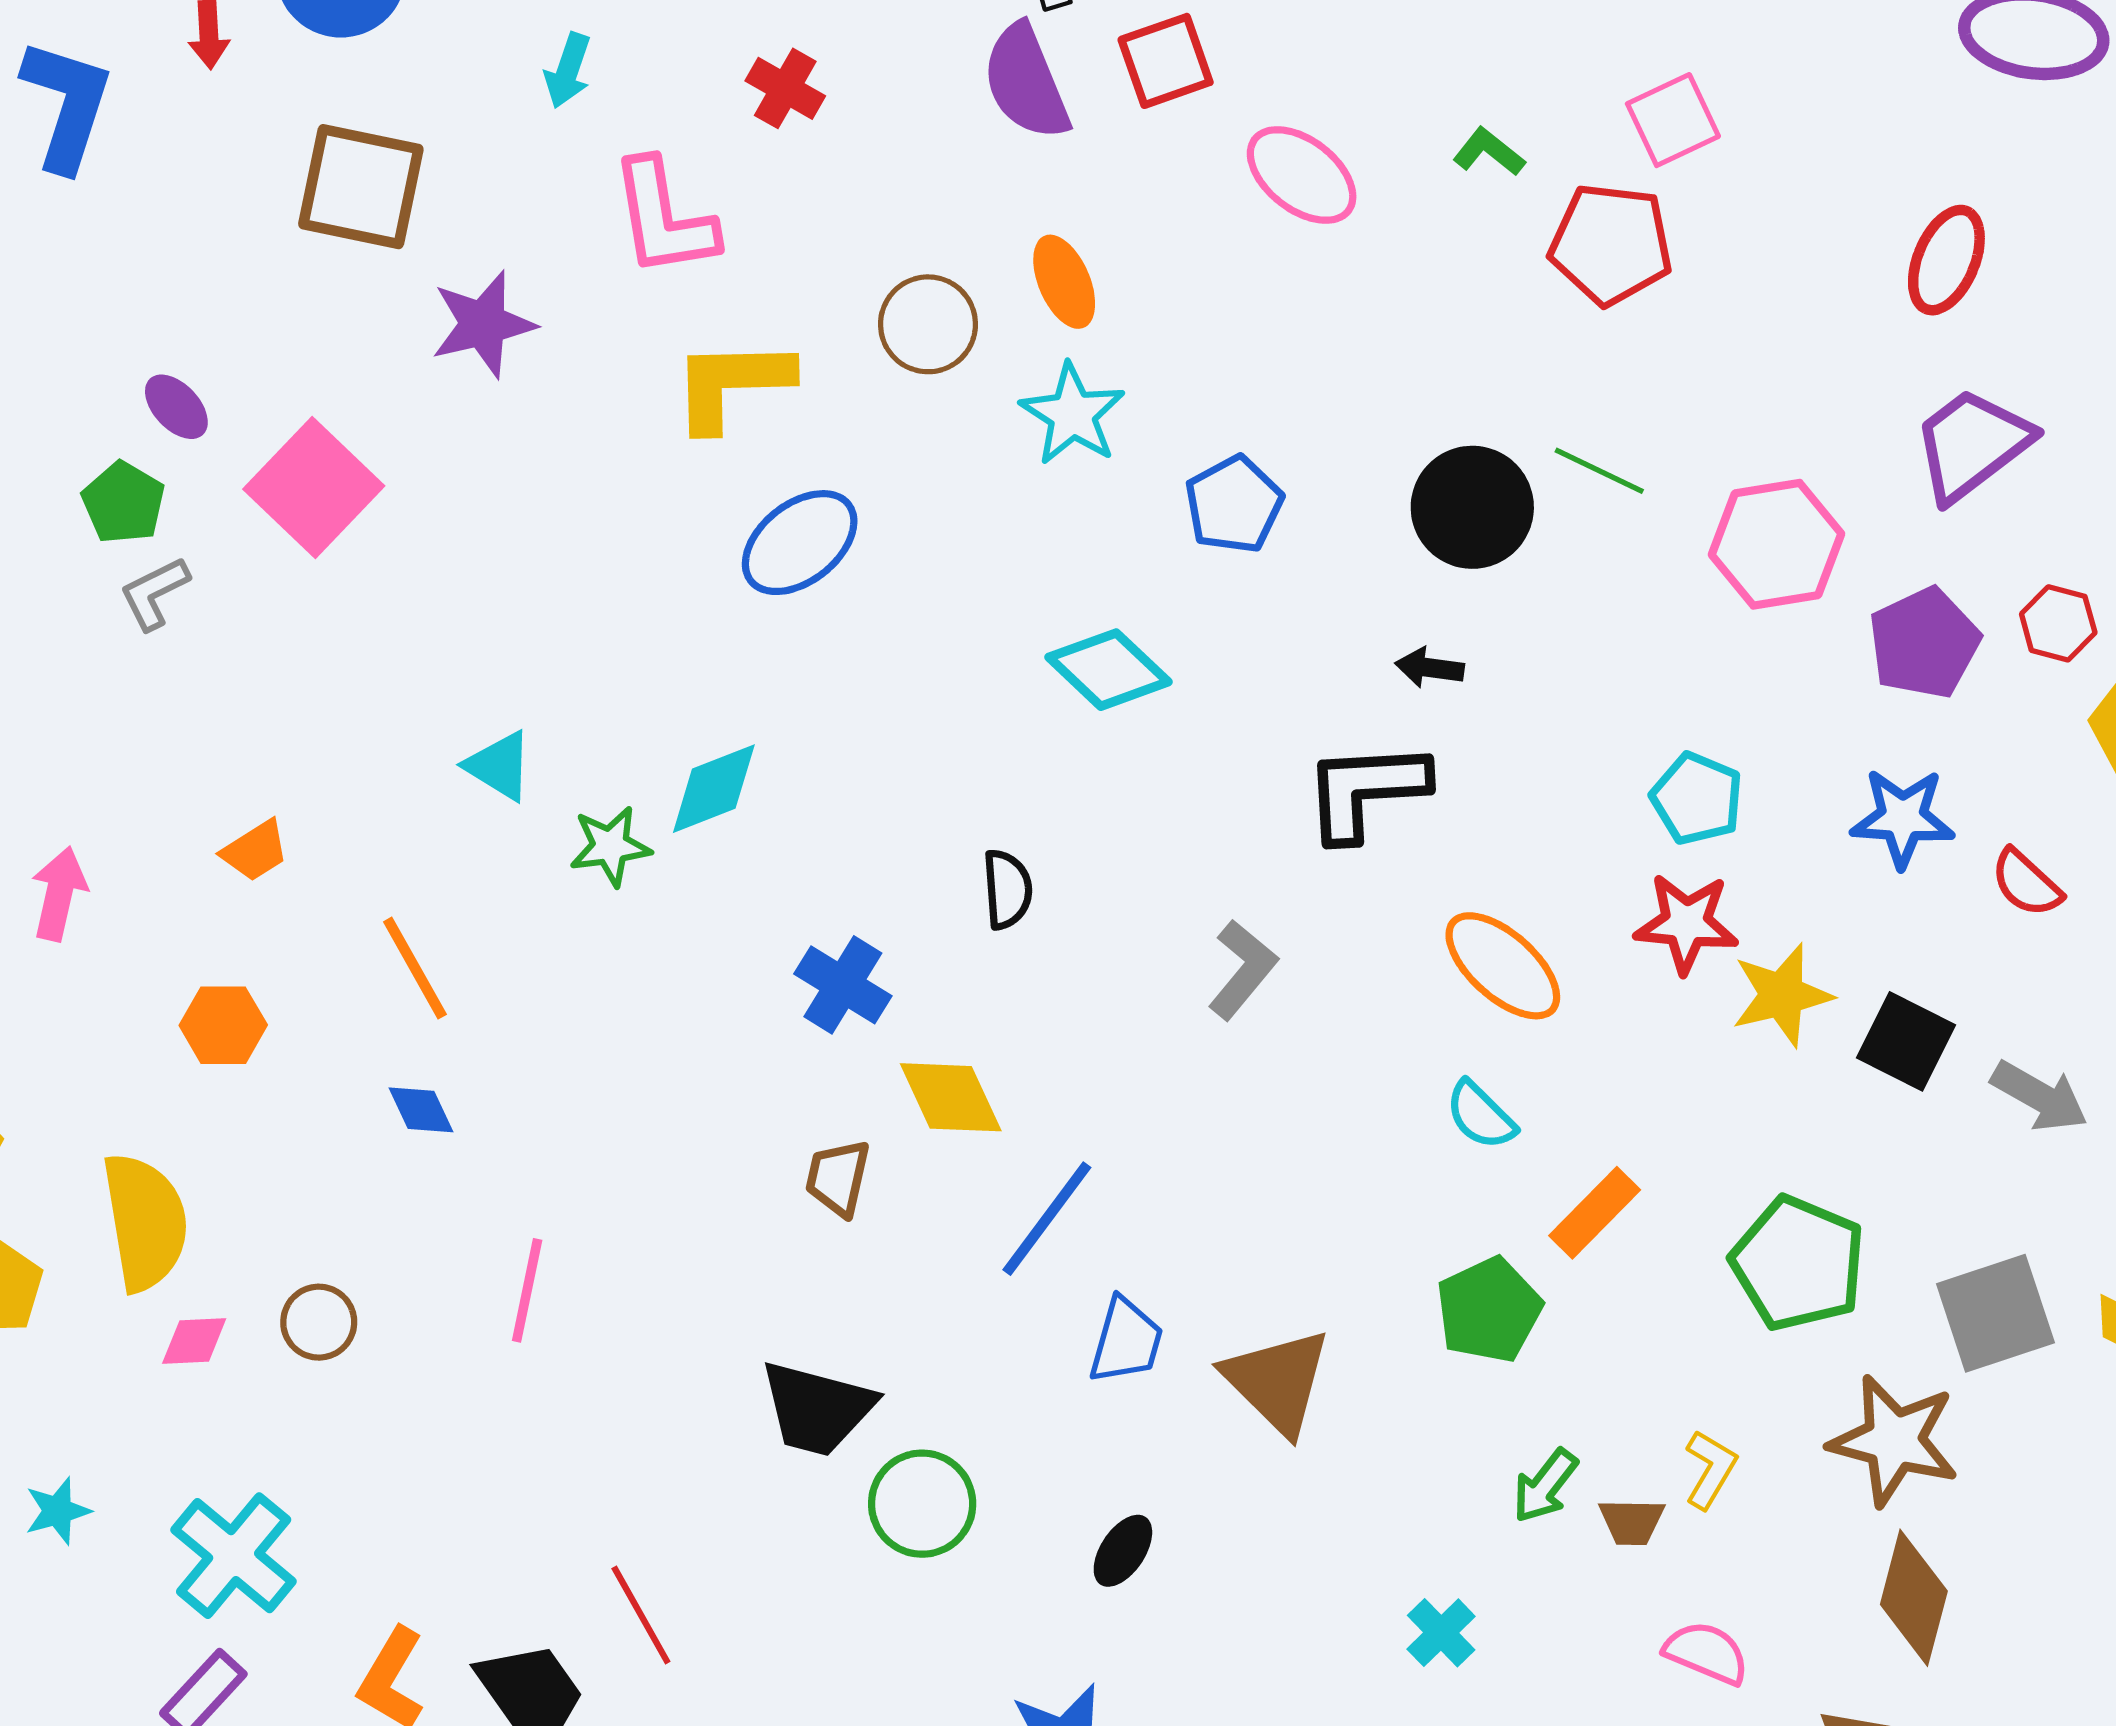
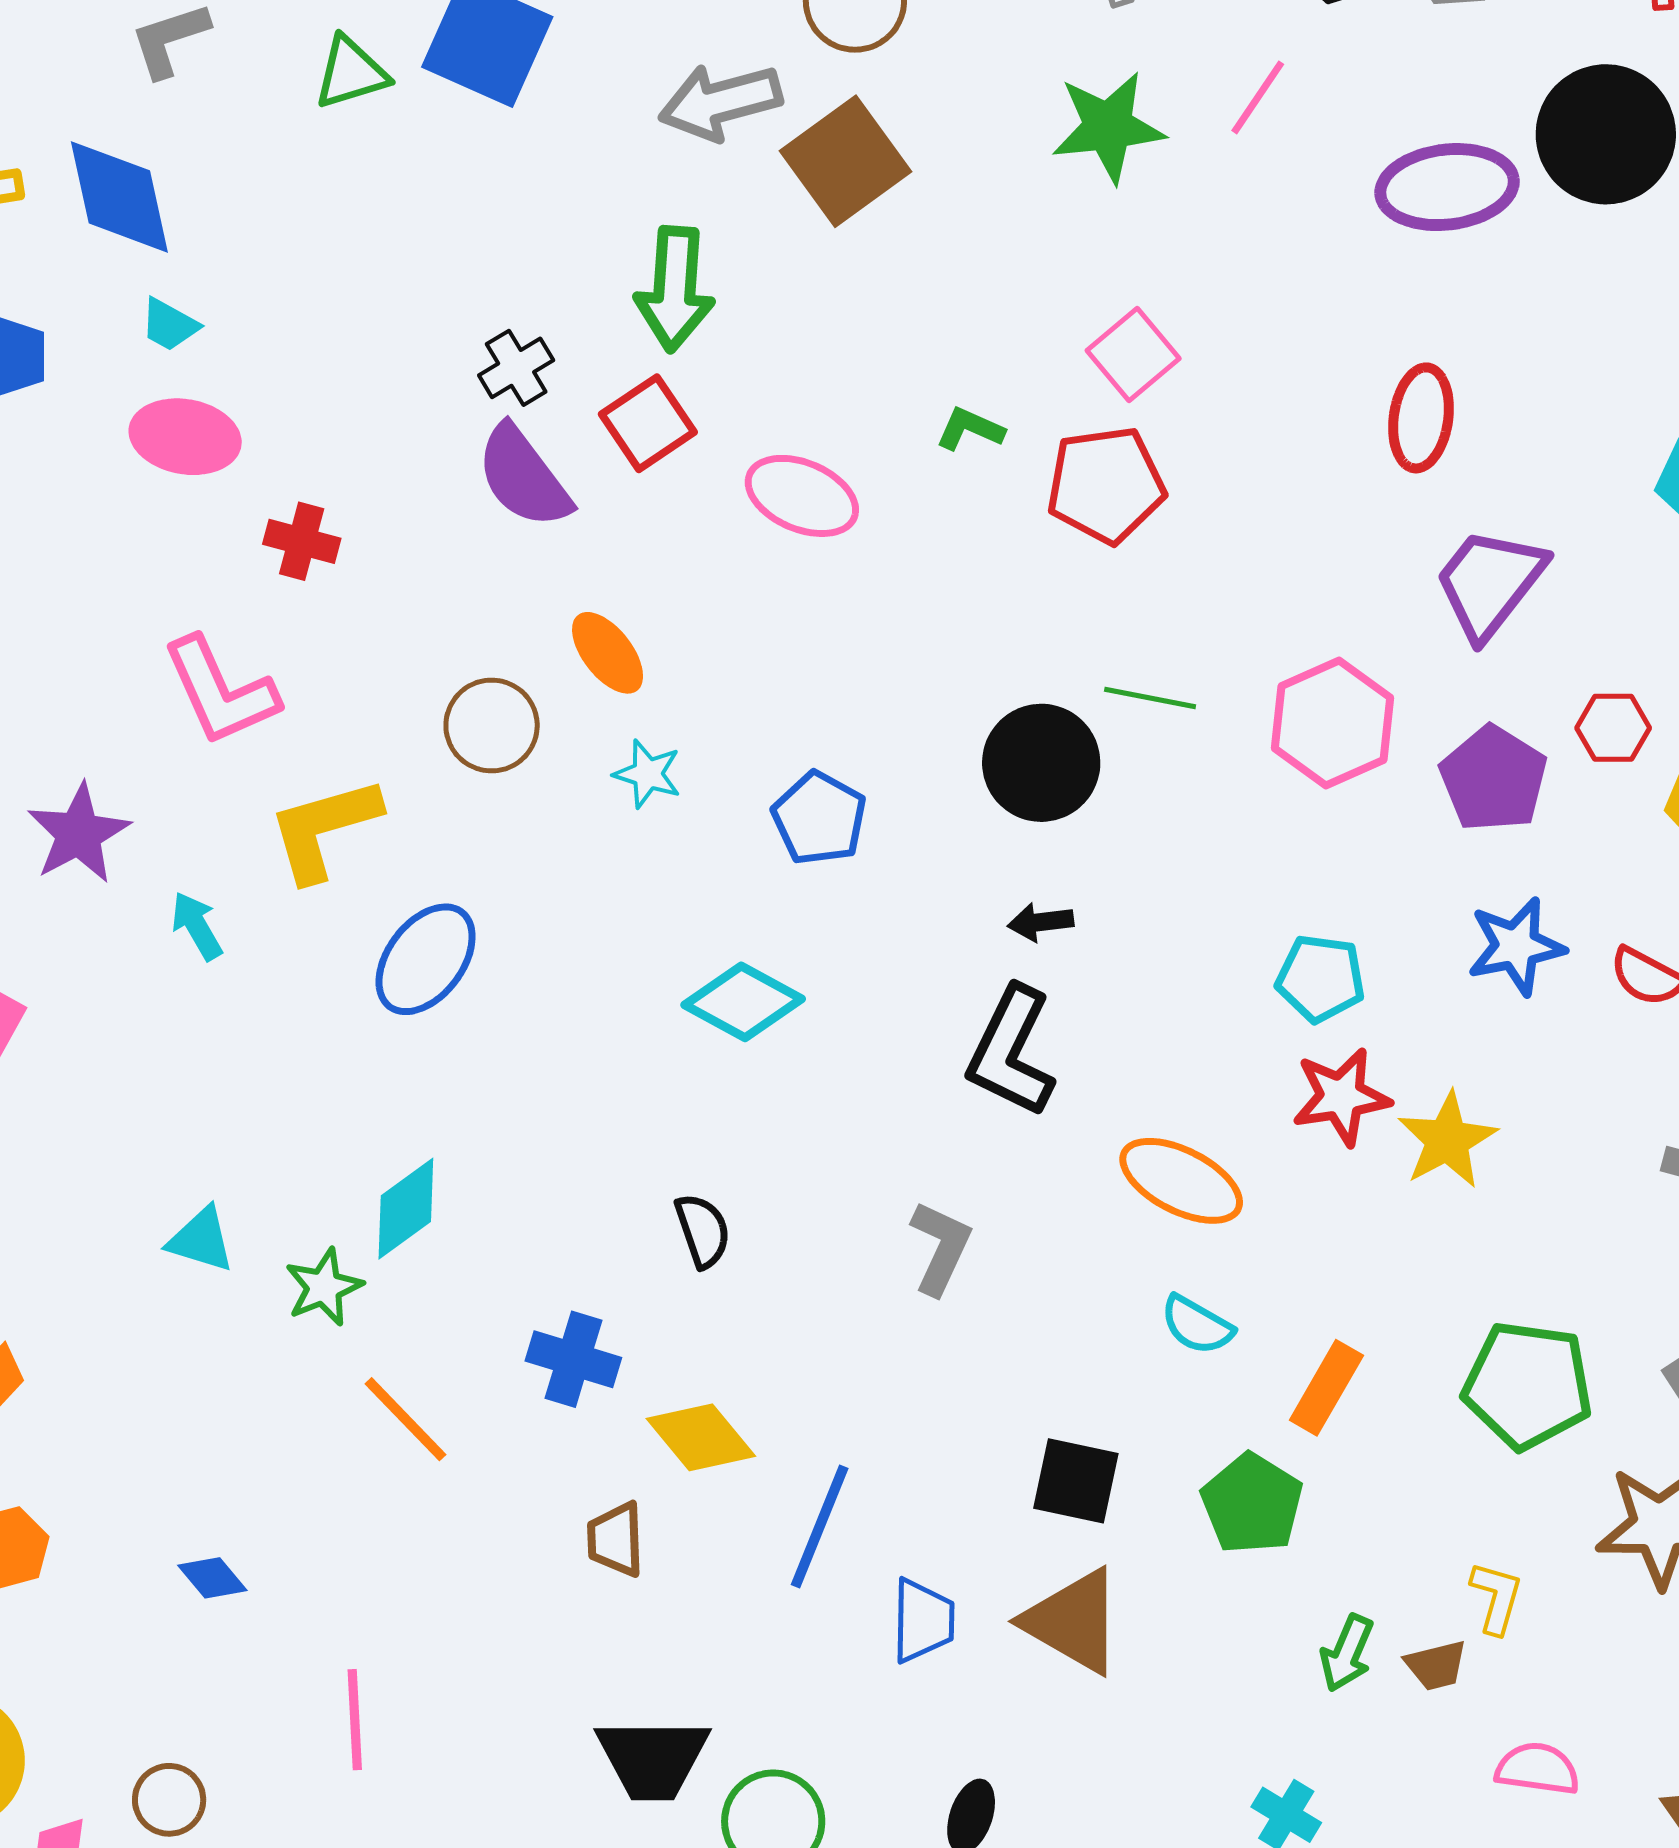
cyan arrow: (568, 71) -> (197, 926), moved, turned 146
cyan star: (1073, 414) -> (648, 774), size x0.7
black L-shape: (1366, 791) -> (1011, 1052), turned -46
orange line: (415, 968) -> (405, 1419), moved
black square: (1906, 1041) -> (1076, 1481), moved

